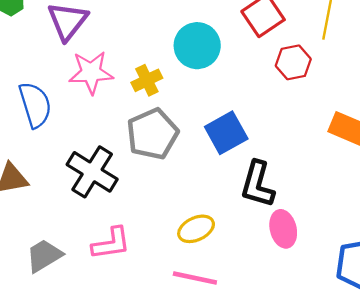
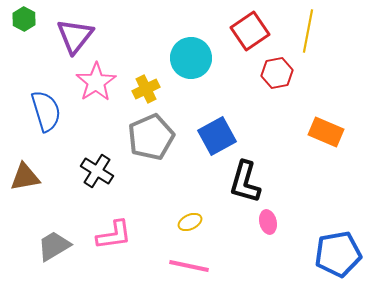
pink star: (91, 72) -> (96, 82), turned -30
black cross: (92, 172) -> (97, 171), size x0.7
yellow ellipse: (196, 229) -> (190, 222), size x0.7
pink ellipse: (283, 229) -> (268, 222), size x0.7

